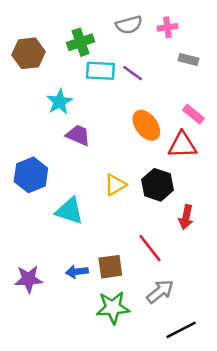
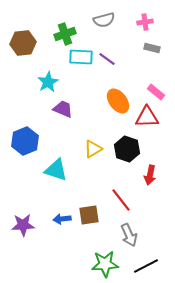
pink cross: (167, 27) -> (145, 22), moved
gray arrow: (160, 291) -> (129, 235), turned 105
green star: (113, 308) -> (105, 264), moved

